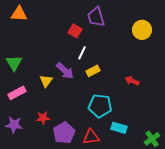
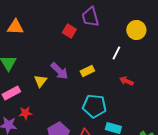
orange triangle: (19, 14) -> (15, 27), moved
white line: (82, 53) -> (116, 53), moved
red star: (43, 118) -> (25, 113), moved

